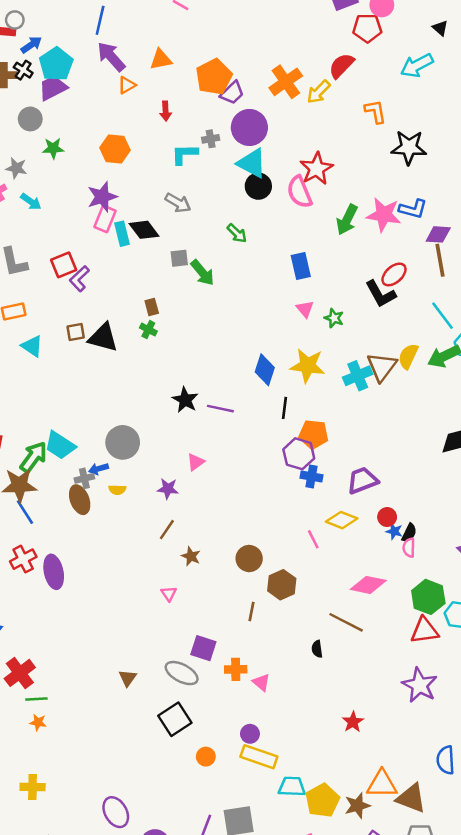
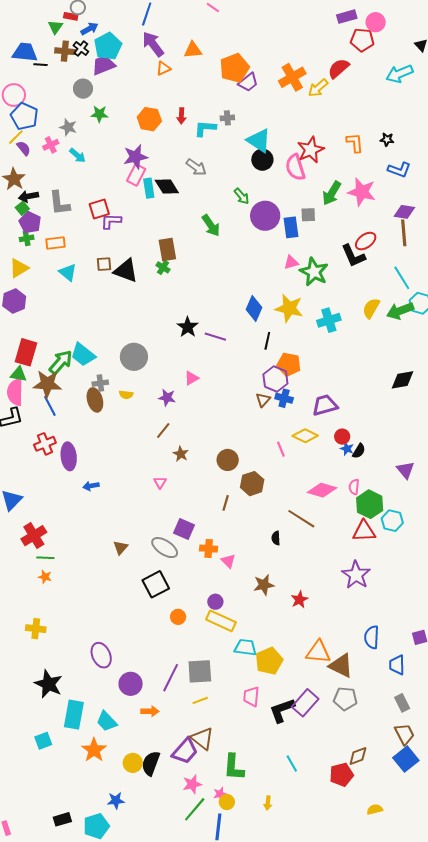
red arrow: (166, 111) -> (181, 116), moved
orange L-shape: (375, 111) -> (355, 143), moved
purple circle: (249, 127) -> (265, 216), moved
black star: (409, 147) -> (387, 139), size x0.5
blue L-shape: (413, 209) -> (399, 170), moved
gray square: (179, 258) -> (308, 215), moved
purple L-shape: (79, 279) -> (111, 221), turned 40
brown rectangle: (152, 307) -> (167, 250), size x1.6
pink triangle: (305, 309) -> (291, 262), turned 49
green star: (334, 318) -> (314, 272), size x1.8
brown triangle: (382, 367) -> (263, 400), moved, size x0.6
blue arrow: (99, 469) -> (91, 486), moved
pink semicircle: (409, 548) -> (354, 487), moved
brown star: (357, 806) -> (264, 585), moved

